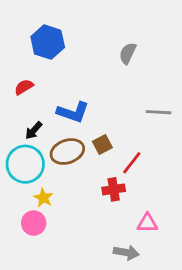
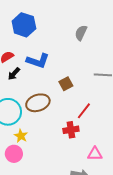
blue L-shape: (73, 112) -> (38, 61), moved
black arrow: (34, 130) -> (14, 74), moved
brown square: (102, 144) -> (66, 84), moved

